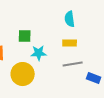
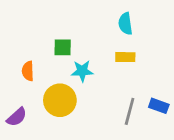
gray line: (73, 64) -> (130, 111), moved, turned -66

